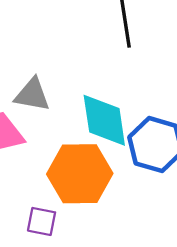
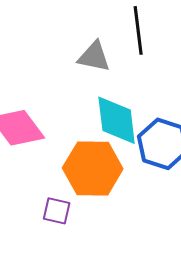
gray triangle: (32, 95) -> (94, 57), moved

